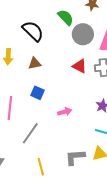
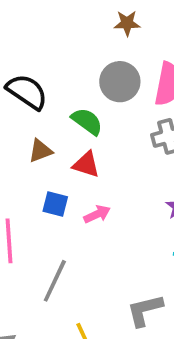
green semicircle: (66, 17) -> (87, 121), moved
red triangle: (80, 66) -> (86, 164), moved
pink arrow: (65, 112) -> (97, 214), moved

